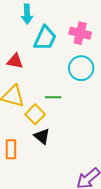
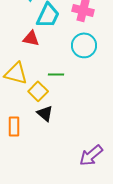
red triangle: (15, 61) -> (31, 38), moved

